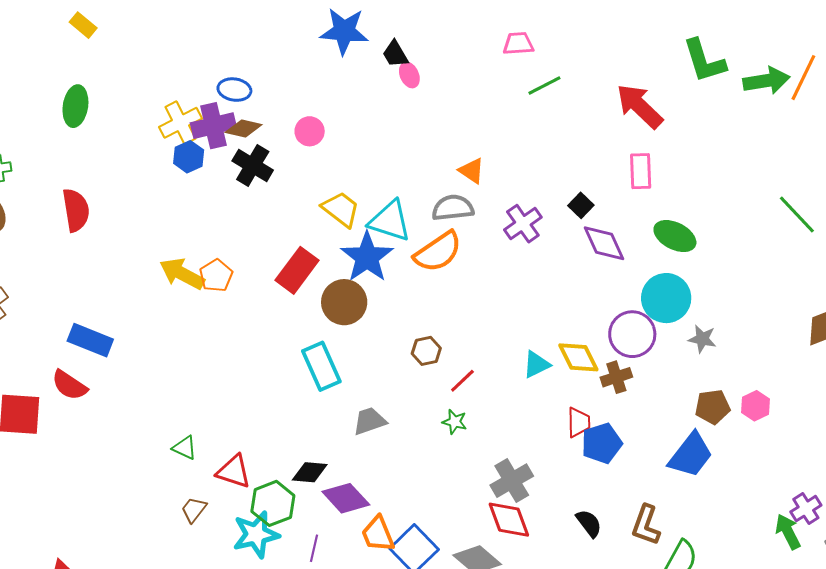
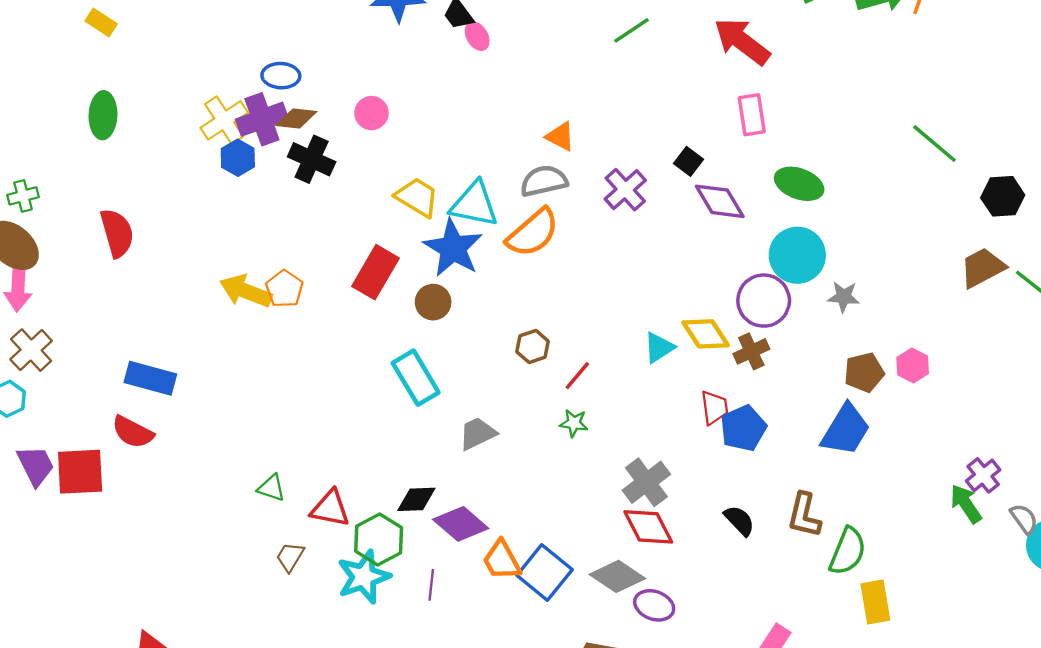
brown circle: (344, 302) -> (433, 302), size x0.7

